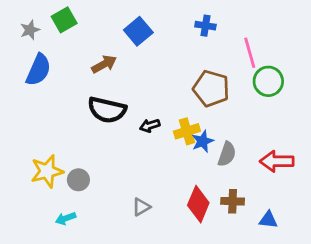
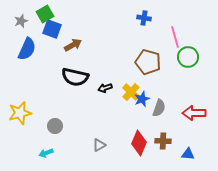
blue square: (138, 31) -> (52, 29), moved, turned -30
yellow cross: (187, 131) -> (131, 92), turned -30
yellow star: (47, 171) -> (20, 113), moved

